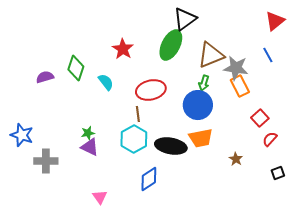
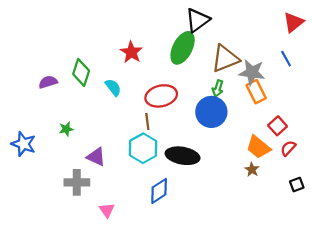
green star: (88, 133) -> (66, 129), moved
orange trapezoid: (201, 138) -> (258, 147), moved, turned 50
gray cross: (46, 161) -> (77, 182), moved

